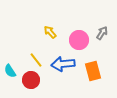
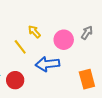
yellow line: (36, 60) -> (20, 47), moved
orange rectangle: (93, 71) -> (87, 79), moved

